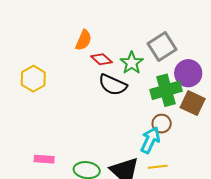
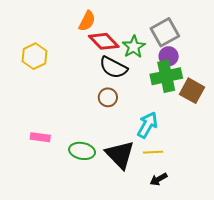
red diamond: (101, 59) -> (104, 41), size x1.4
purple circle: (188, 73) -> (169, 56), moved, size x0.7
brown circle: (162, 124) -> (108, 97), moved

